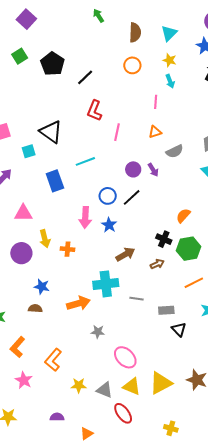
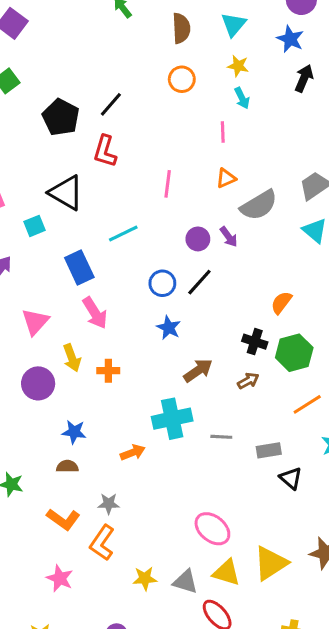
black pentagon: (52, 64) -> (61, 117), moved
red L-shape: (94, 111) -> (105, 151), moved
gray semicircle: (175, 151) -> (259, 205), size x1.4
pink triangle: (23, 213) -> (35, 322), turned -42
pink arrow: (85, 217) -> (95, 313), moved, turned -30
orange arrow: (78, 303) -> (133, 452), size x0.7
gray star: (98, 332) -> (109, 504), moved
orange L-shape: (17, 347) -> (63, 519), moved, turned -90

